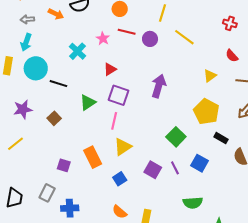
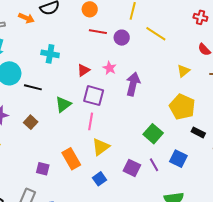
pink star: (103, 39) -> (110, 68), moved
cyan cross: (78, 51) -> (50, 54), turned -30

